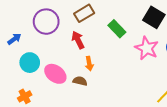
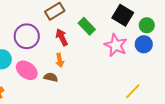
purple circle: (46, 22) -> (27, 36), moved
red arrow: (78, 40) -> (62, 37), moved

